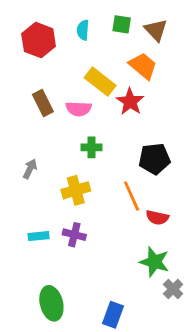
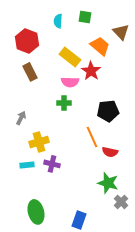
brown triangle: (156, 30) -> (121, 32), moved
red hexagon: (39, 40) -> (27, 41), moved
pink semicircle: (79, 109) -> (70, 82), moved
yellow cross: (76, 190) -> (39, 142), moved

